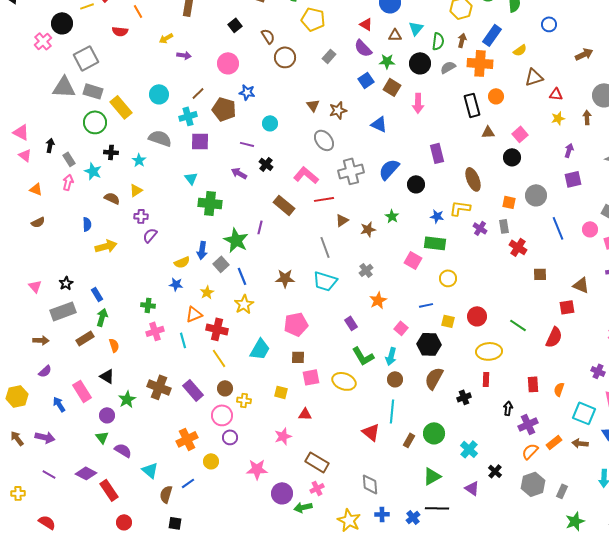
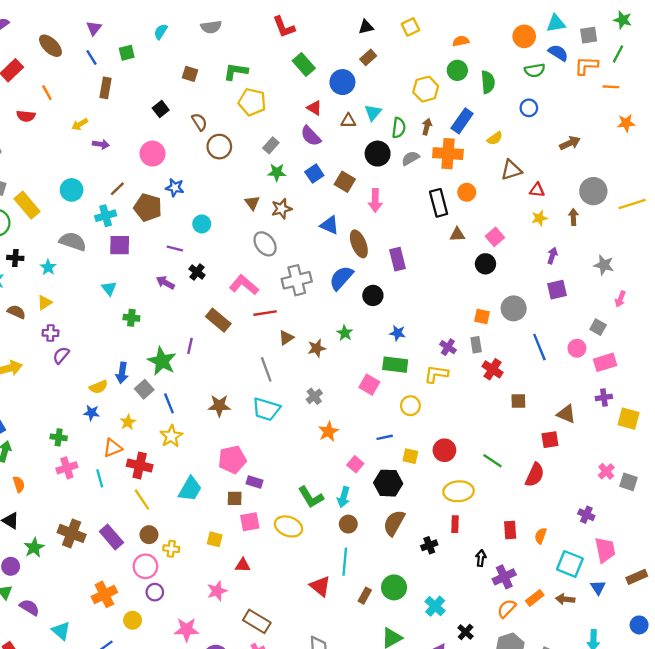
green star: (387, 61) -> (277, 172), moved
brown ellipse: (473, 179) -> (359, 244), moved
green cross: (210, 203) -> (131, 318), size x0.6
yellow L-shape: (460, 208) -> (436, 374), moved
purple rectangle: (351, 323) -> (254, 482), moved, turned -40

